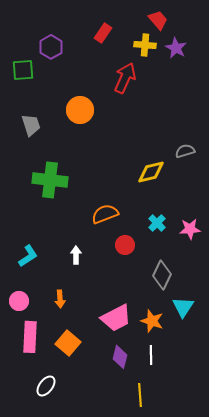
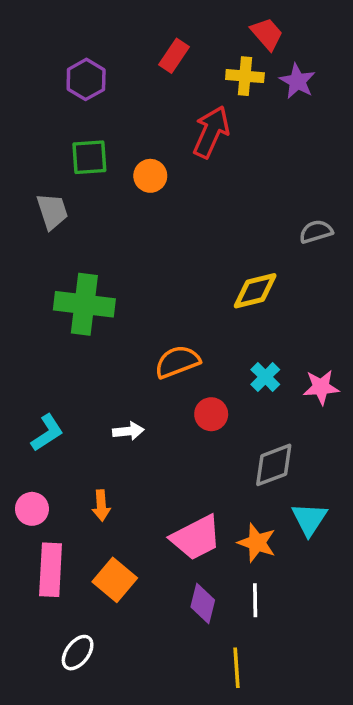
green square: (23, 70) -> (89, 157), moved
orange circle: (80, 110) -> (150, 176), moved, size x0.7
gray semicircle: (185, 151) -> (316, 232), moved
white arrow: (76, 255) -> (128, 431), turned 84
gray diamond: (162, 275) -> (274, 465), turned 44

